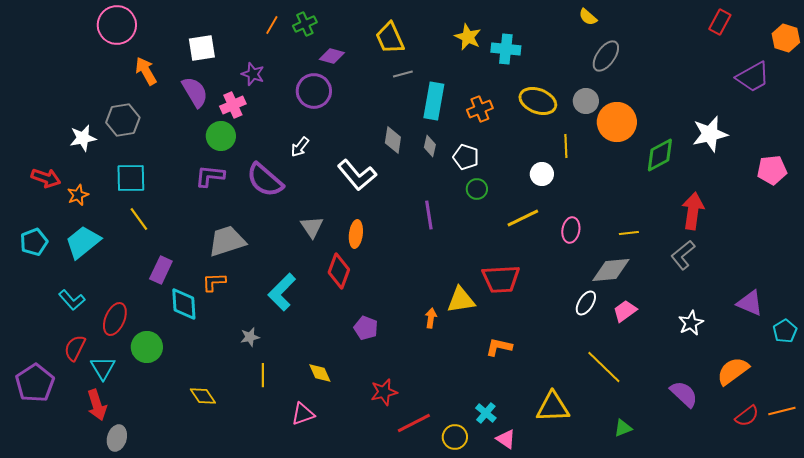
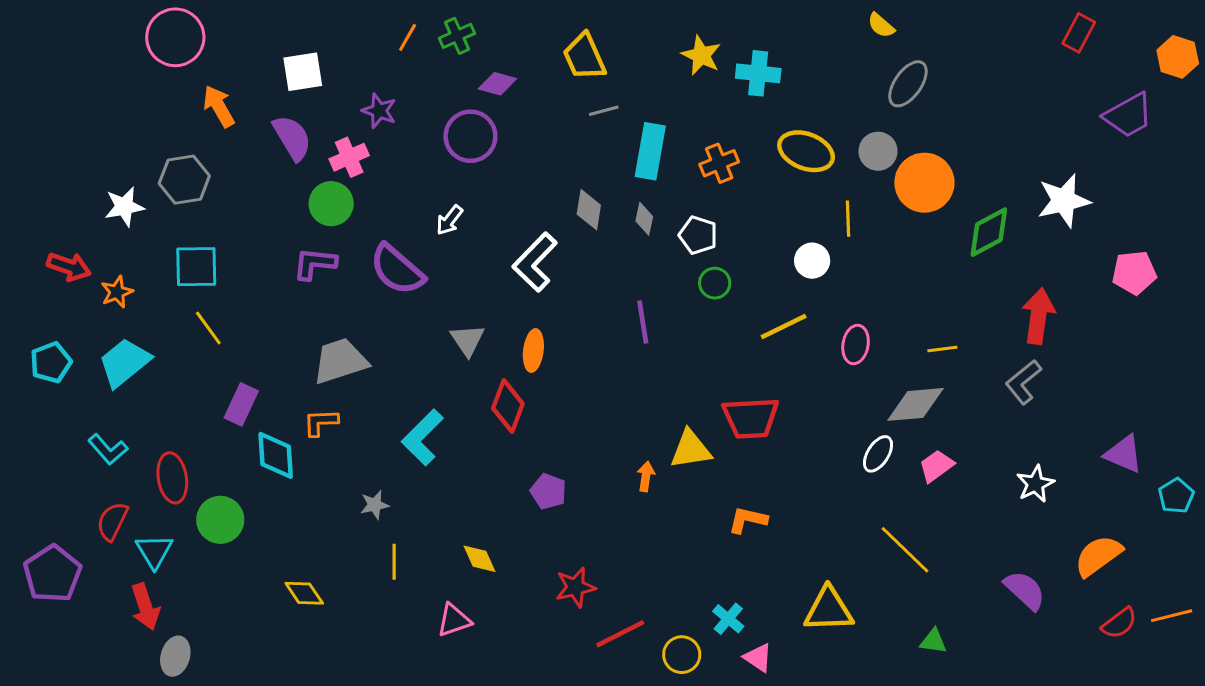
pink pentagon: (772, 170) -> (1134, 273), moved
white L-shape: (357, 175) -> (535, 262), turned 84
red ellipse: (115, 319) -> (172, 478), turned -32
green triangle: (623, 428) -> (933, 641), turned 30

